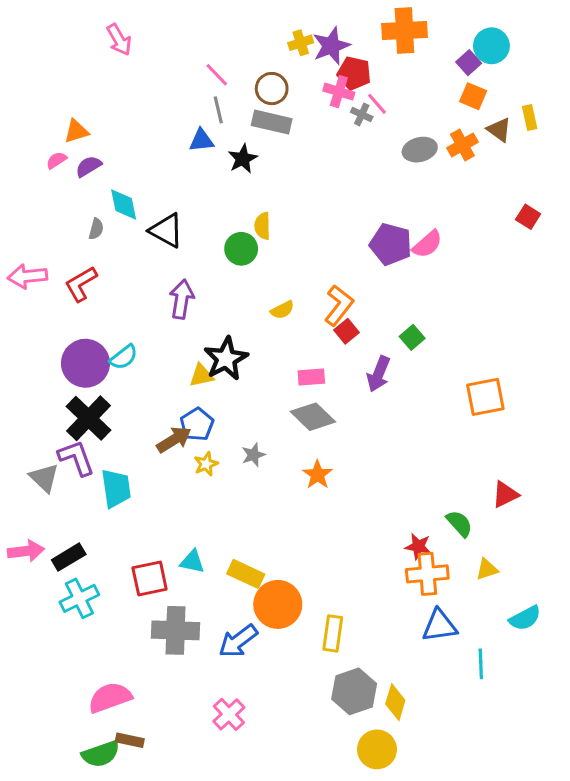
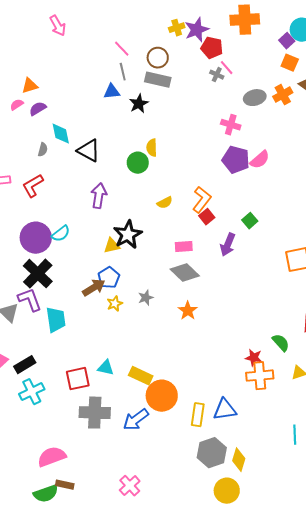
pink cross: (339, 92) -> (231, 125), moved
blue triangle: (440, 626) -> (225, 410), moved
pink cross: (229, 714) -> (130, 486), moved

